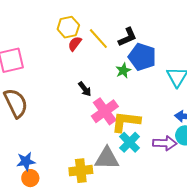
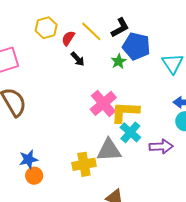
yellow hexagon: (68, 27) -> (46, 28), moved
black arrow: (85, 89) -> (78, 59), moved
purple arrow: (165, 143) -> (161, 147), moved

